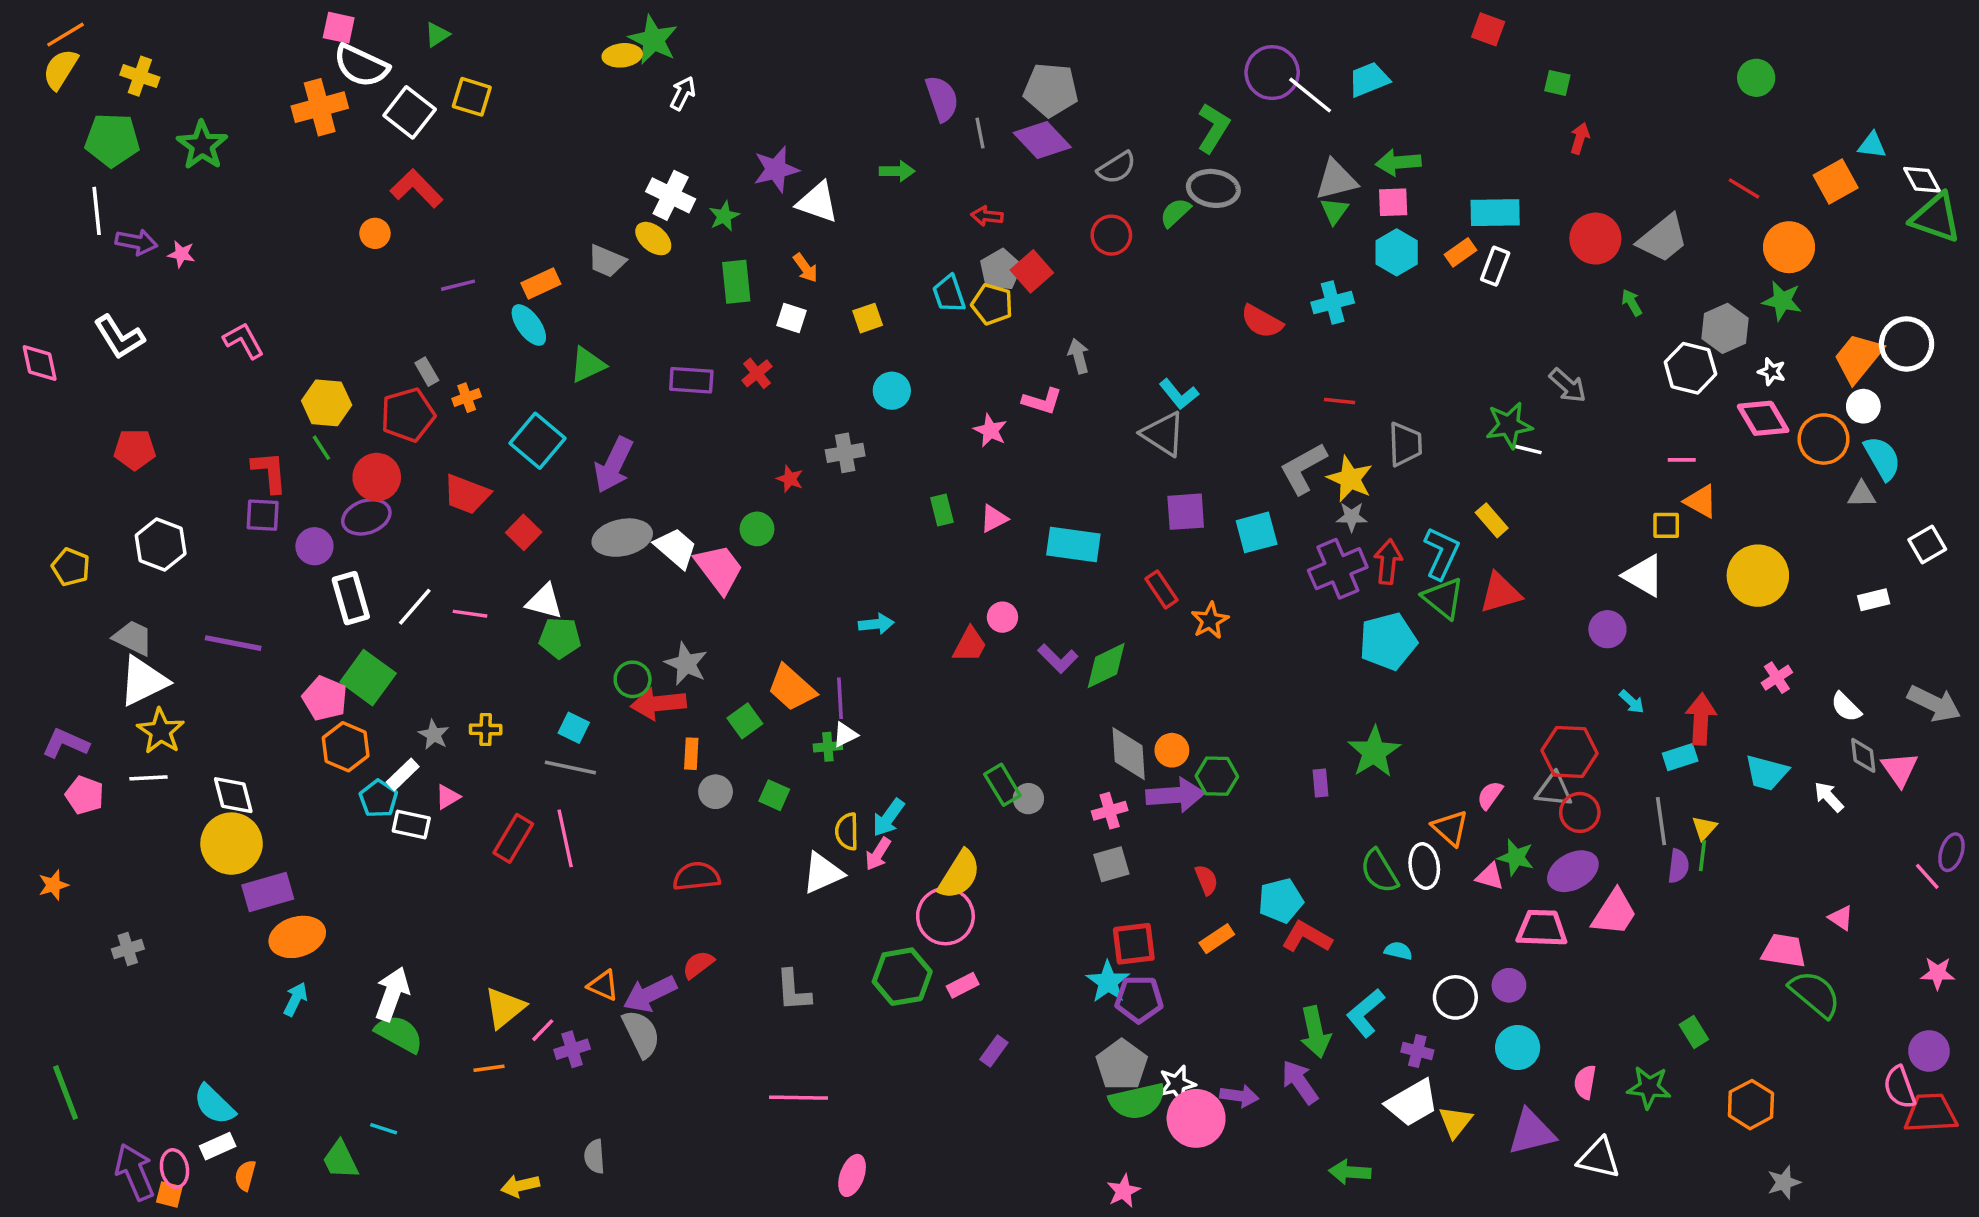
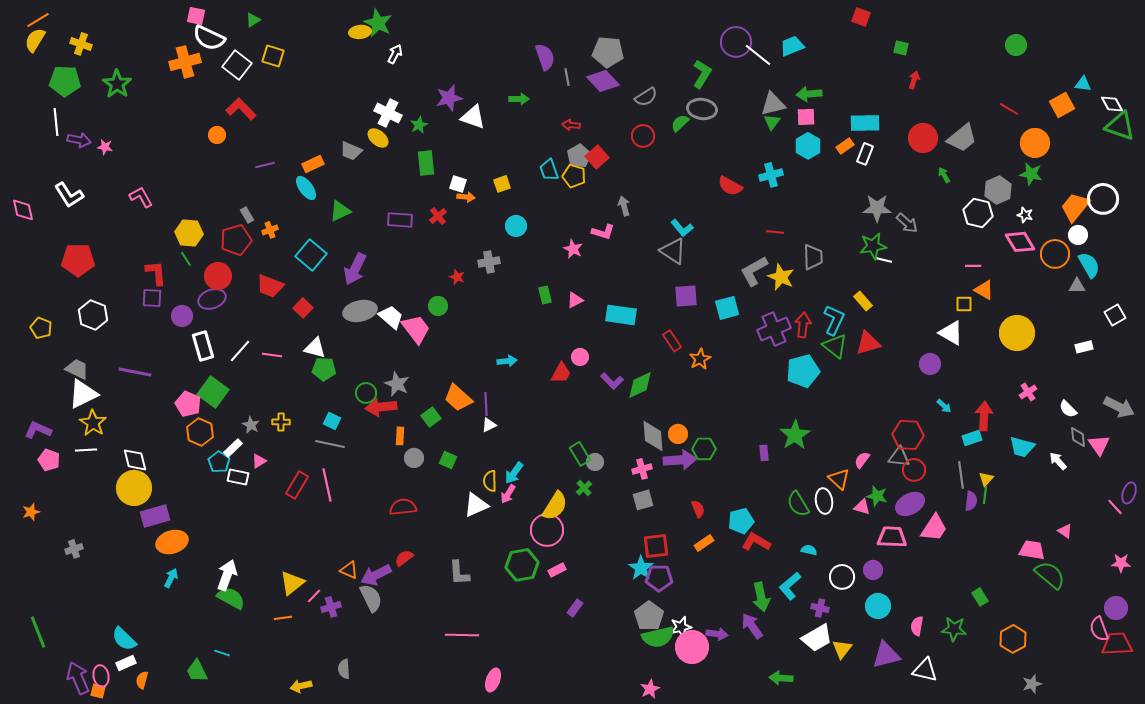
orange arrow: (805, 268) -> (466, 197), moved, turned -48
red pentagon: (135, 449) -> (78, 260), size x1.4
gray star: (1352, 517) -> (877, 208), moved, size x1.6
green cross: (828, 747) -> (584, 488), moved, turned -35

